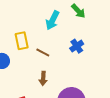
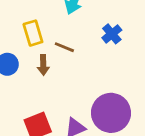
brown arrow: (43, 78) -> (43, 65), moved

